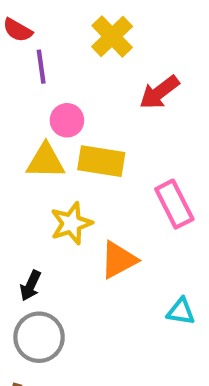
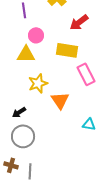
yellow rectangle: (101, 161) -> (67, 50), moved
orange triangle: (119, 260) -> (60, 100), turned -36
black arrow: (30, 286) -> (19, 112), turned 32

